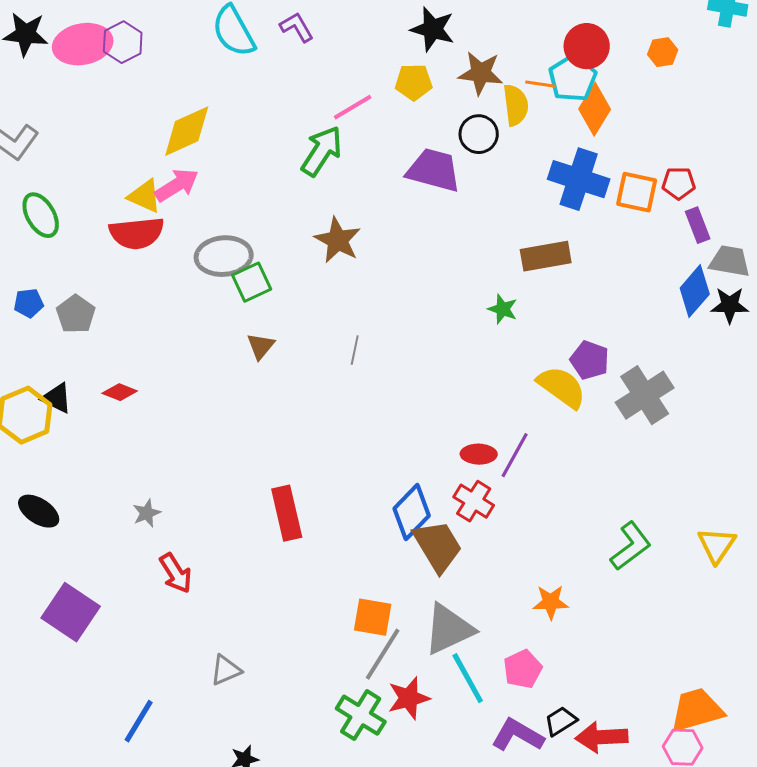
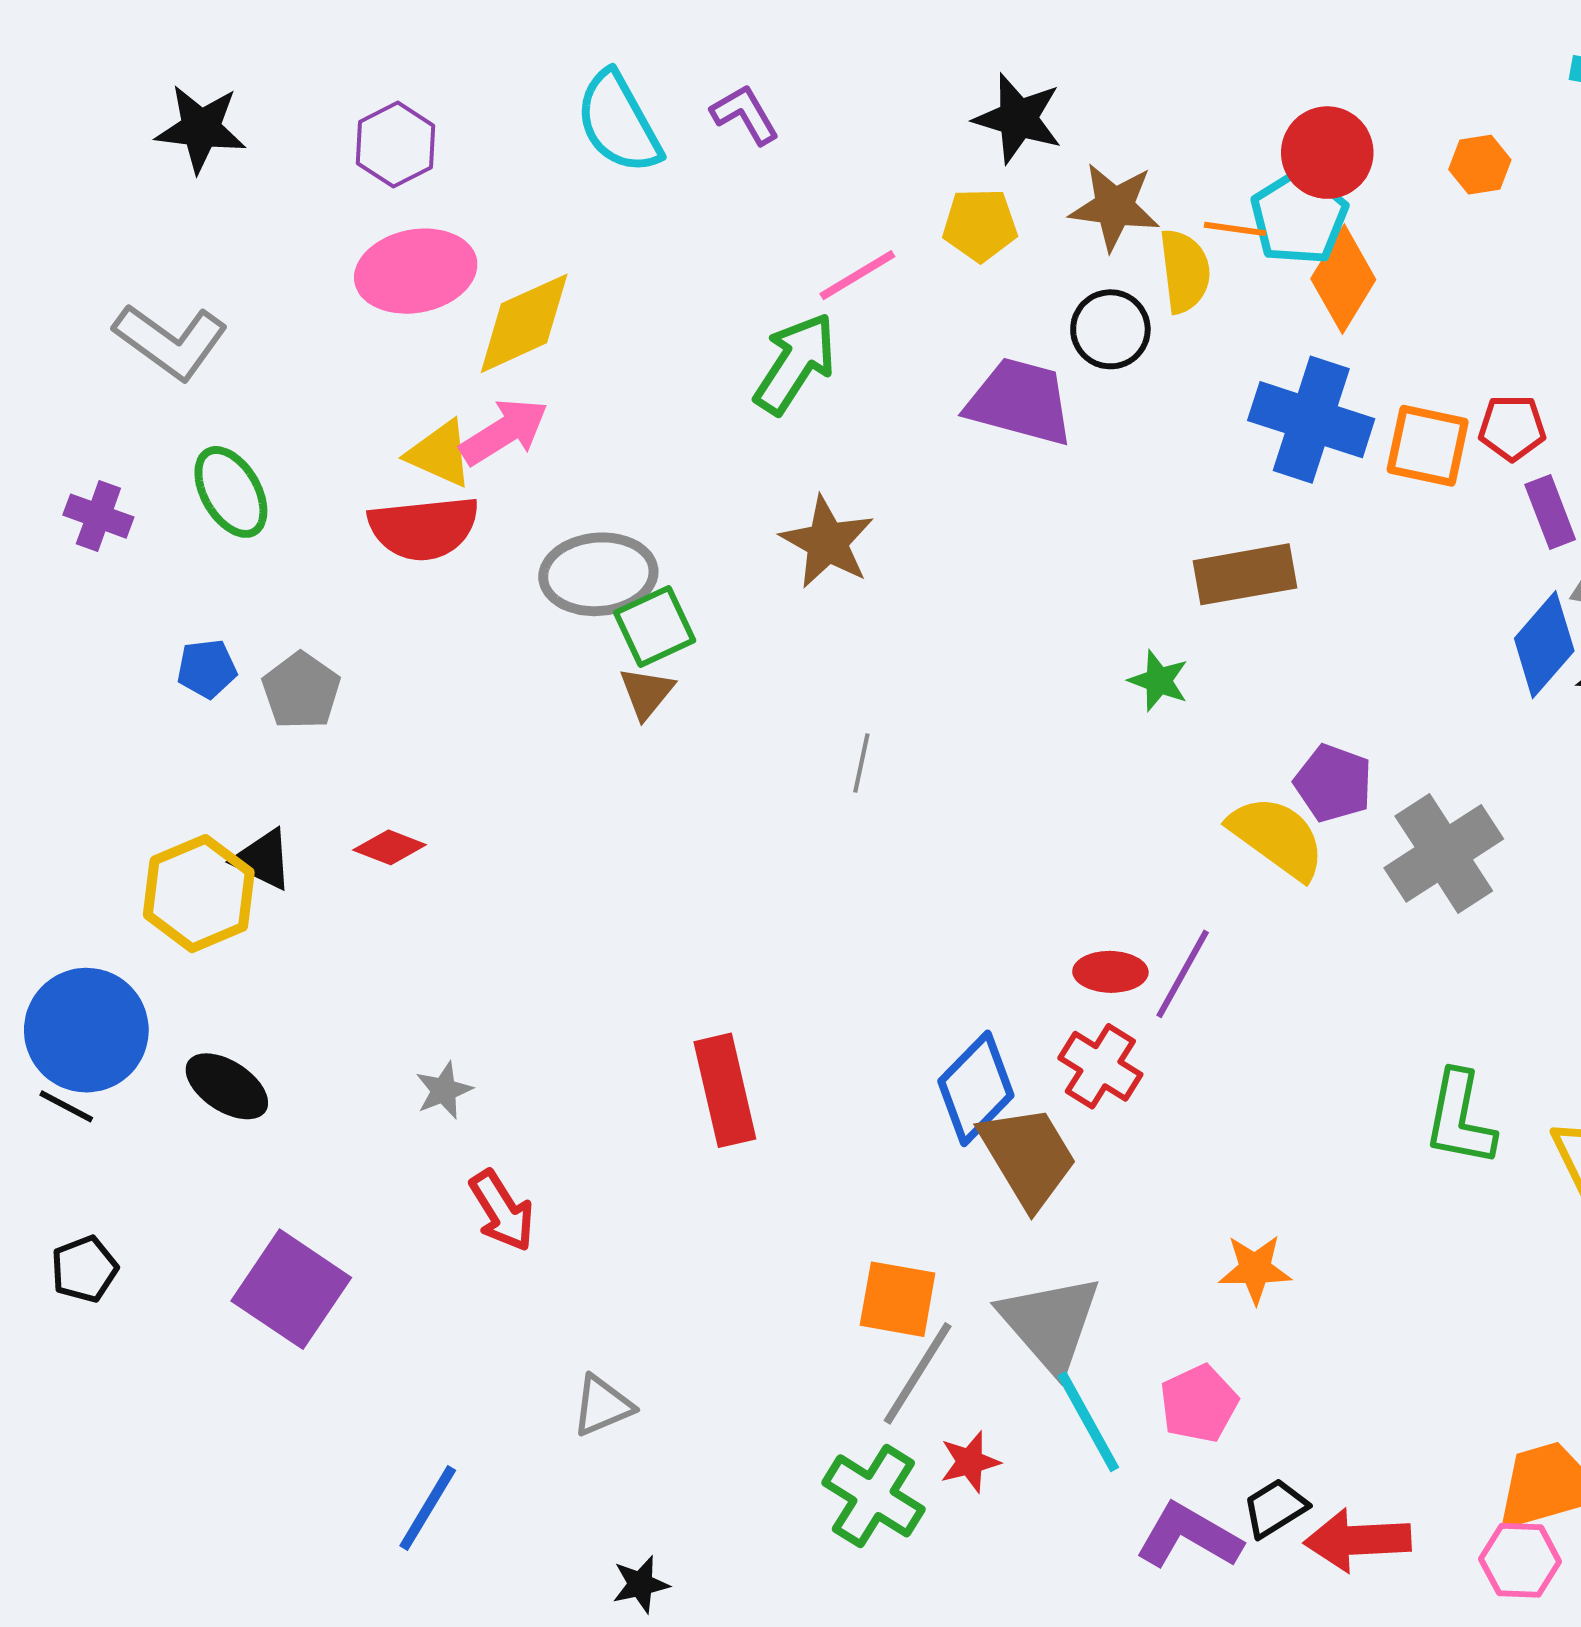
pink ellipse: (83, 44) -> (416, 271), moved
brown triangle: (261, 346) -> (647, 693), moved
green L-shape: (631, 546) -> (1460, 1118), moved, turned 138
gray triangle: (449, 629) -> (1050, 1323), turned -46
red star: (409, 698) -> (970, 1462), size x0.7

